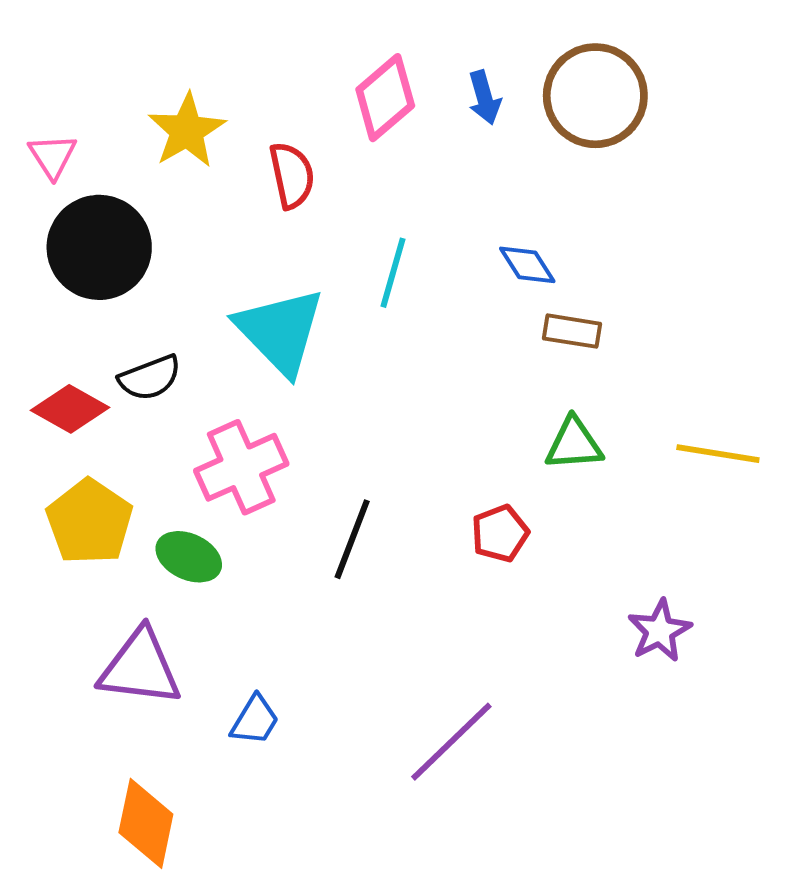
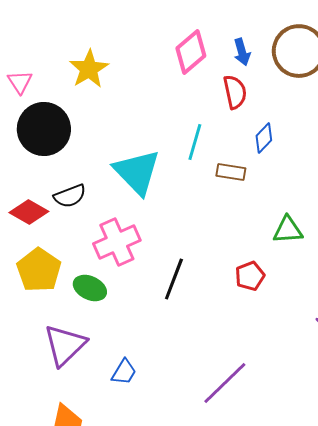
red semicircle: (292, 175) -> (235, 92), moved
blue diamond: (527, 265) -> (264, 138), turned 76
brown rectangle: (572, 331) -> (231, 172), moved
purple triangle: (140, 668) -> (65, 345), turned -51

